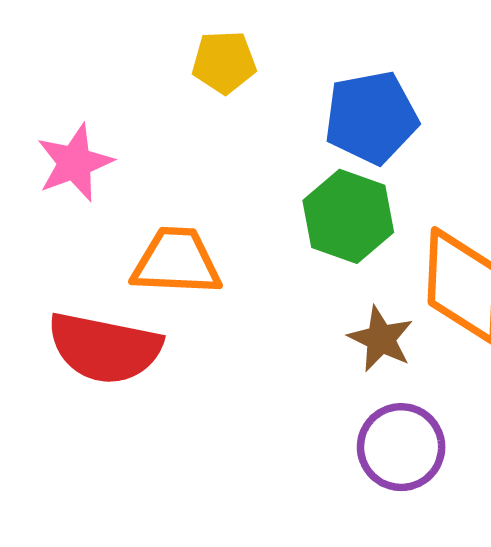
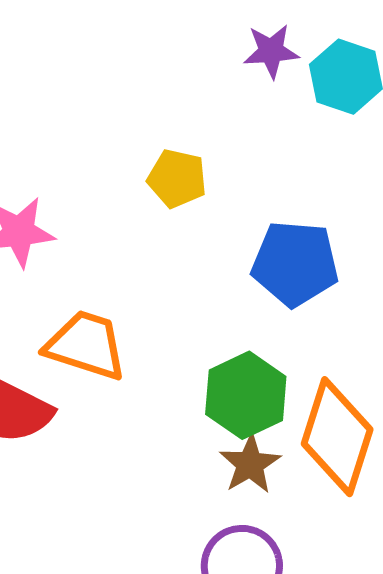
green hexagon: (348, 216) -> (246, 395), moved

